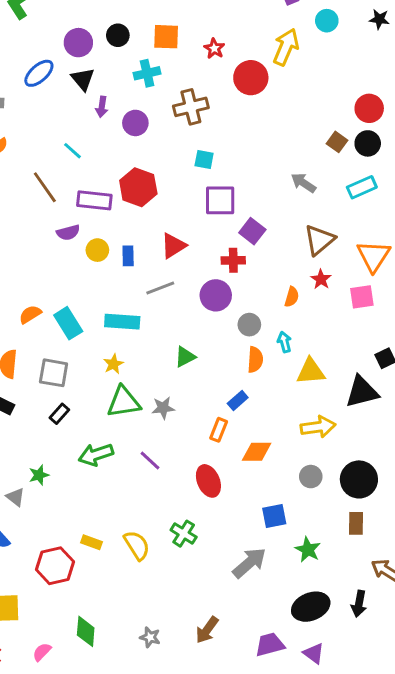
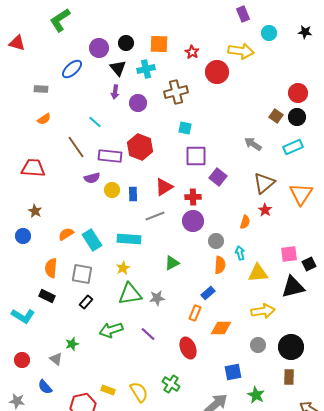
yellow arrow: (286, 47) -> (241, 51), turned 75
black triangle: (83, 79) -> (118, 68), moved
red cross: (233, 260) -> (193, 197), moved
pink square: (362, 297) -> (289, 254), moved

